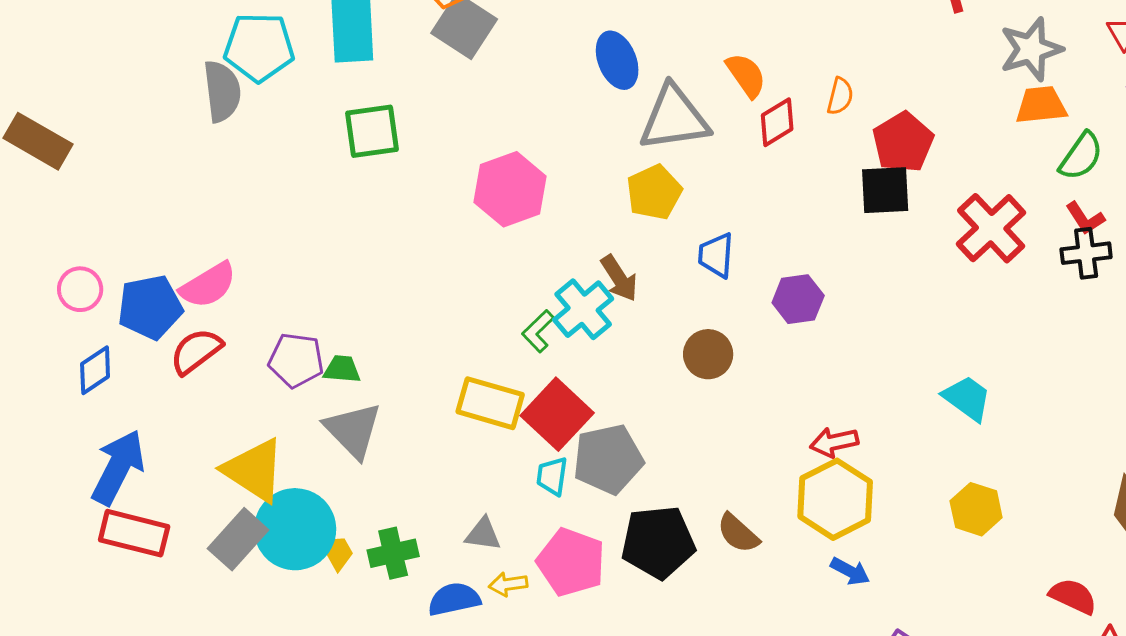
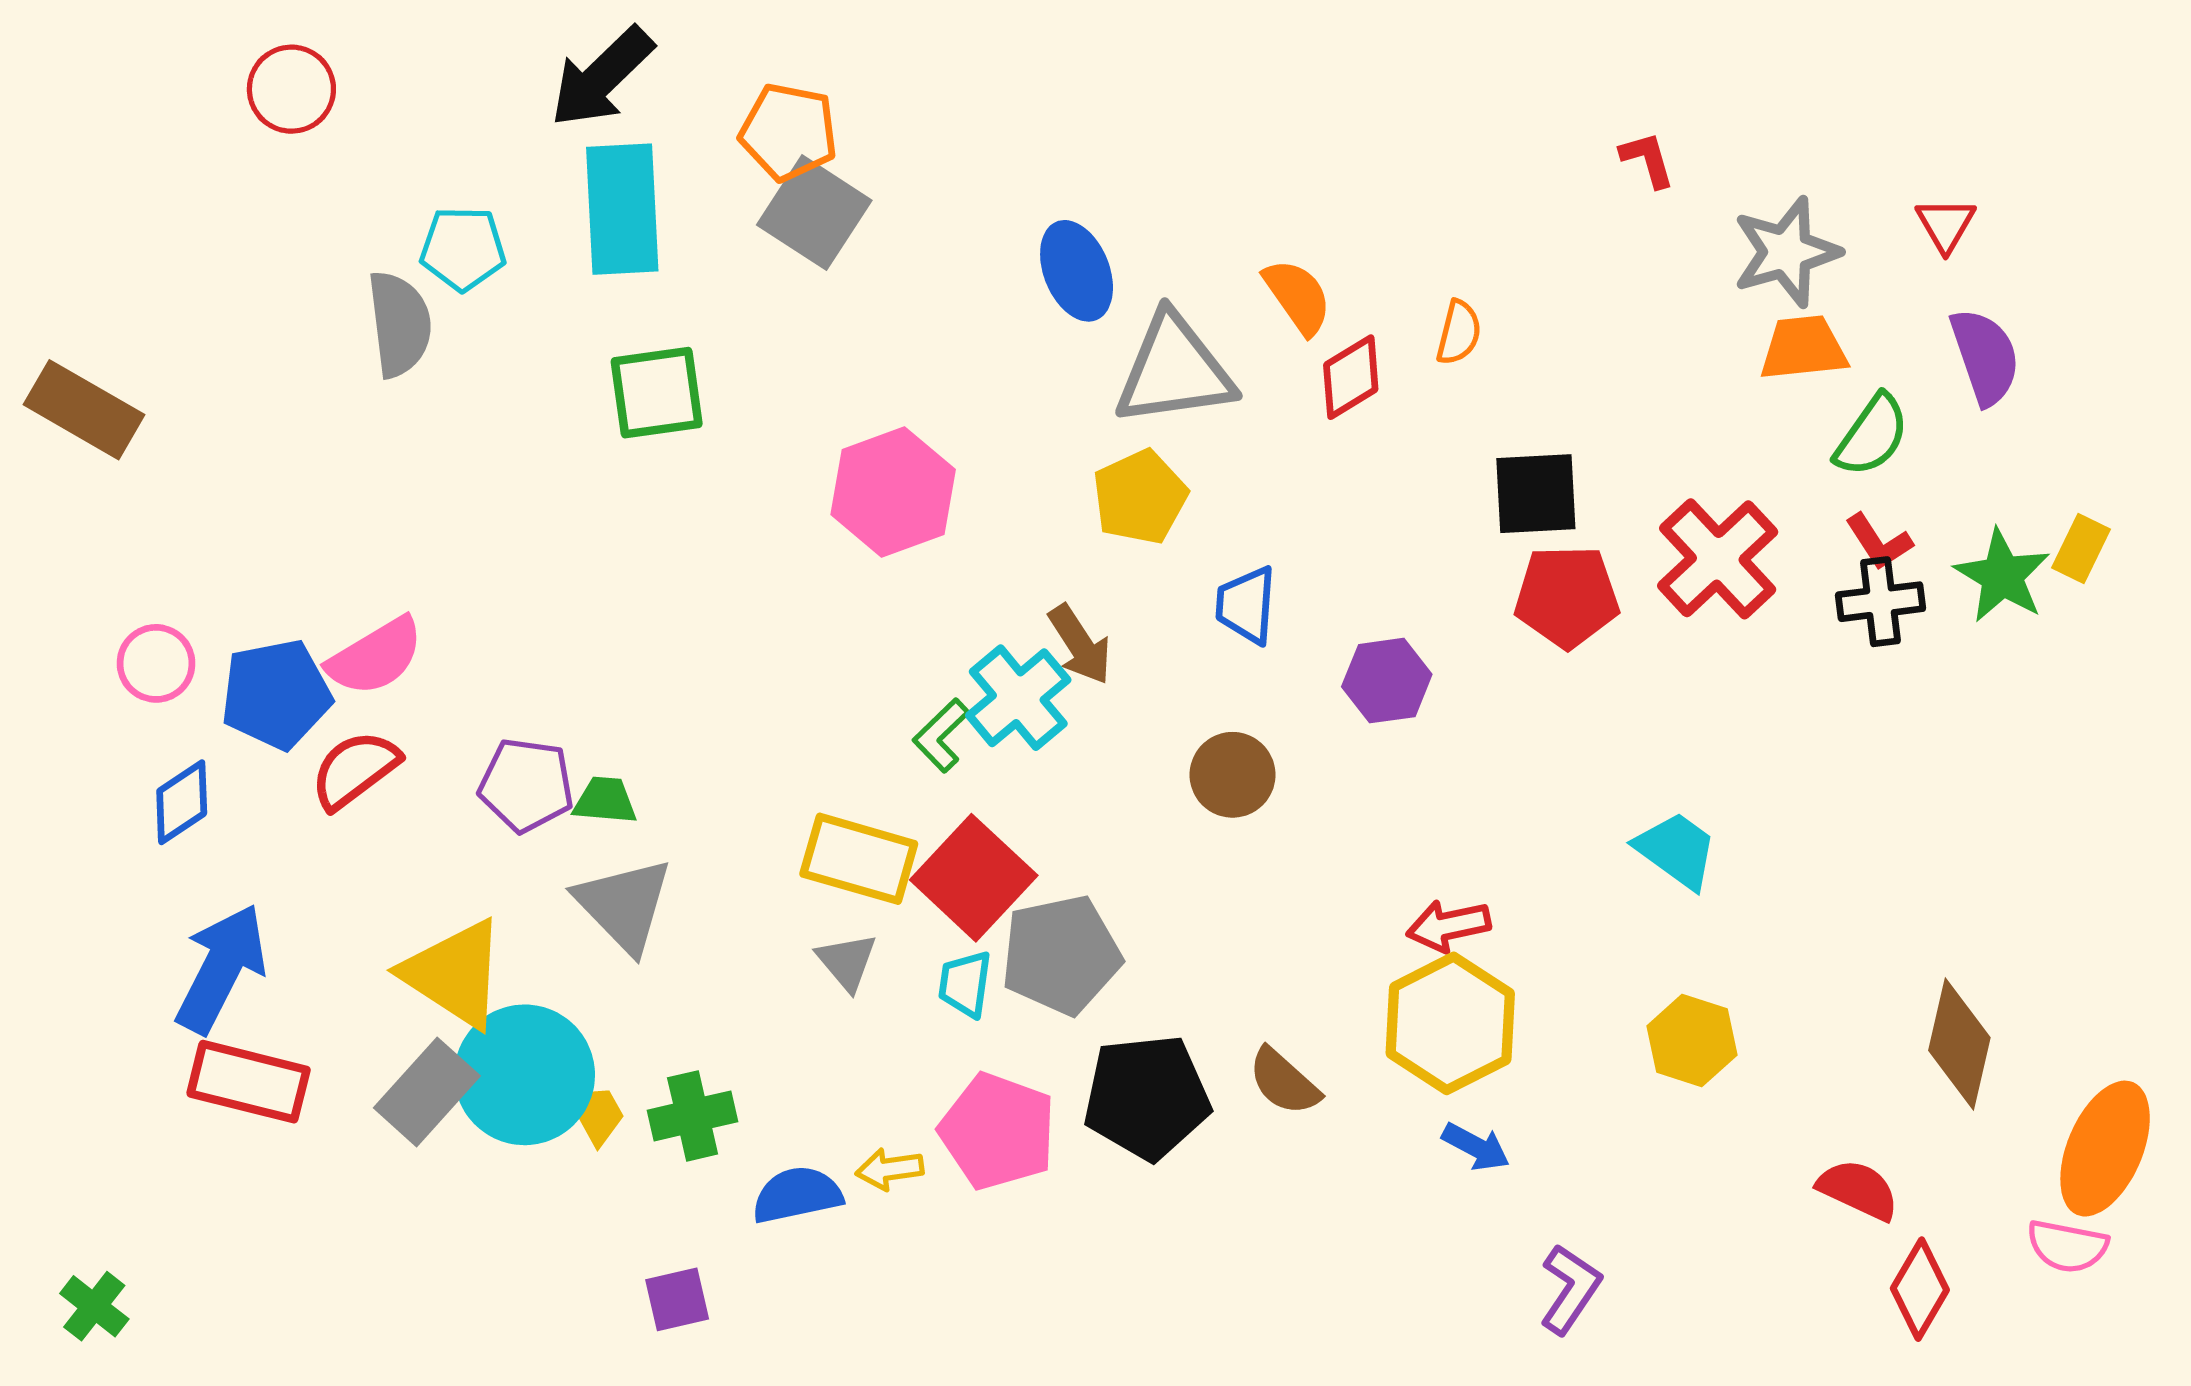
cyan pentagon: (259, 47) -> (463, 249), size x0.7
red pentagon: (903, 142) -> (1567, 597), moved, turned 30
gray triangle: (483, 534) -> (847, 962), moved, turned 42

